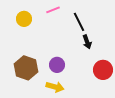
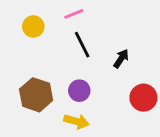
black line: (79, 22) -> (82, 45), moved
black arrow: (87, 42) -> (121, 59), turned -128

